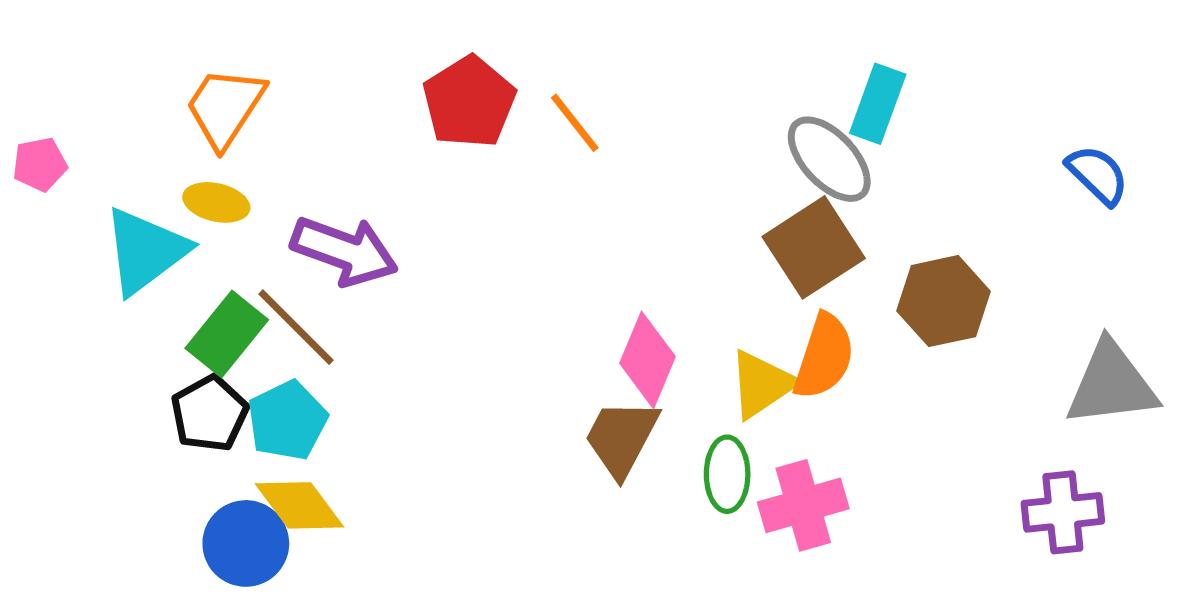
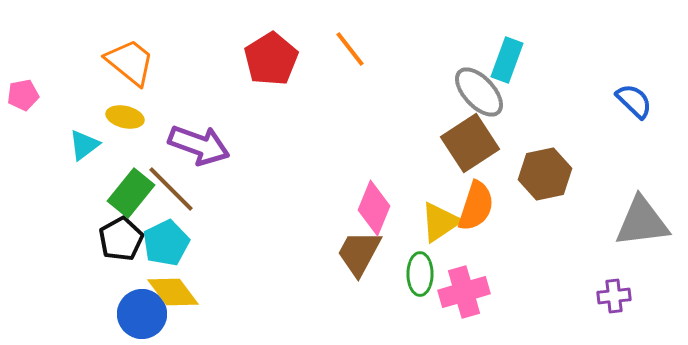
orange trapezoid: (225, 107) -> (130, 62), turned 96
orange line: (575, 123) -> (350, 49), moved
cyan triangle: (145, 251) -> (84, 145), size x0.6
purple cross: (1063, 512) -> (614, 296), size x0.7

